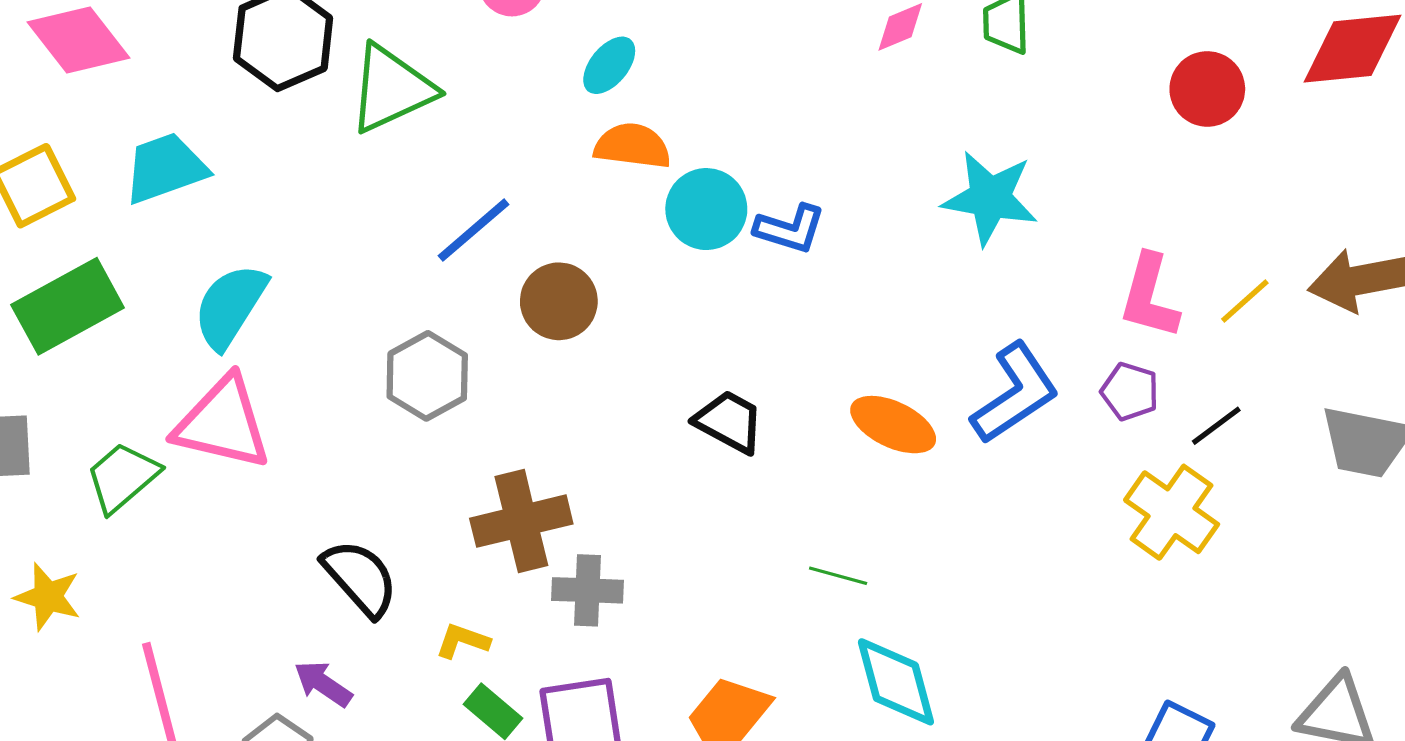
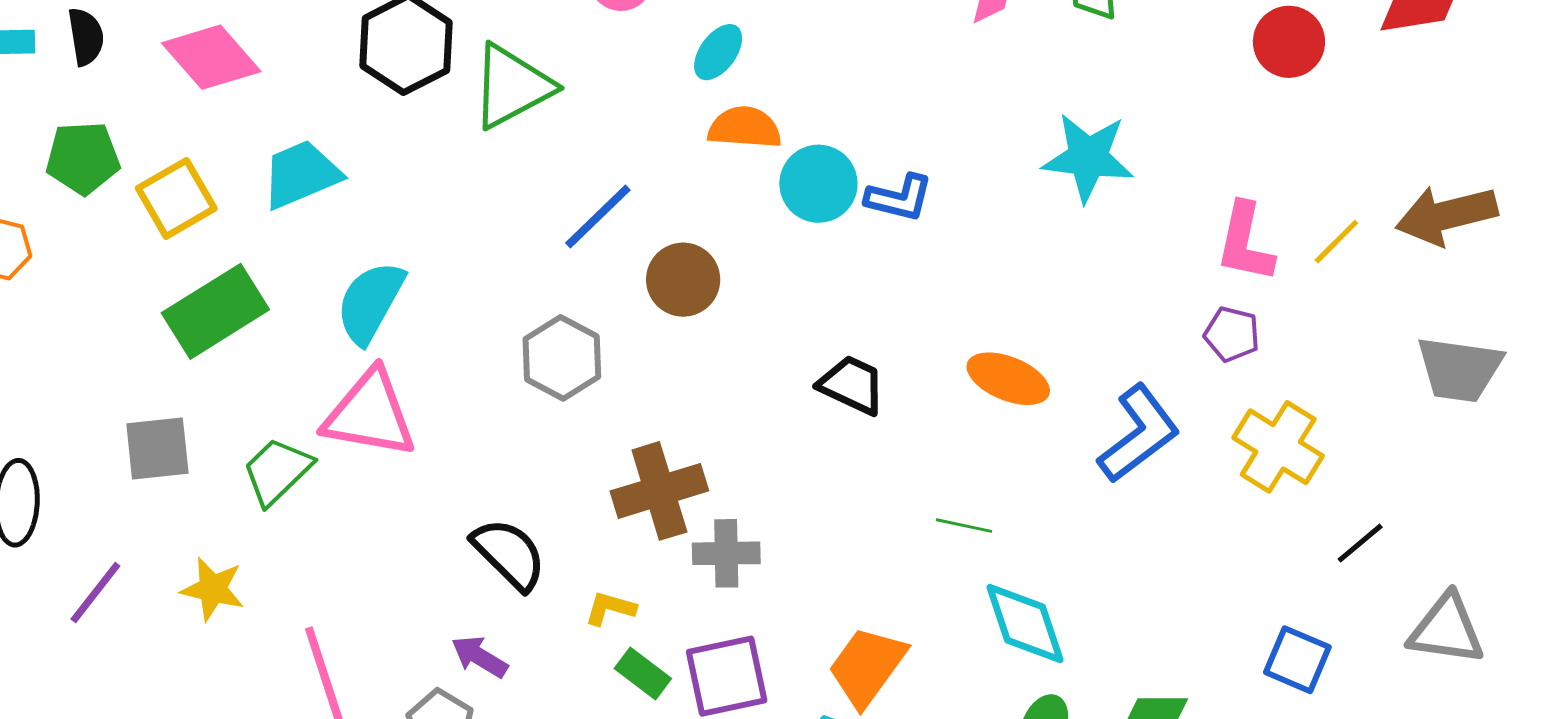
blue L-shape: (1015, 393) -> (1139, 434), moved
black line: (1216, 426) -> (1360, 543), moved

